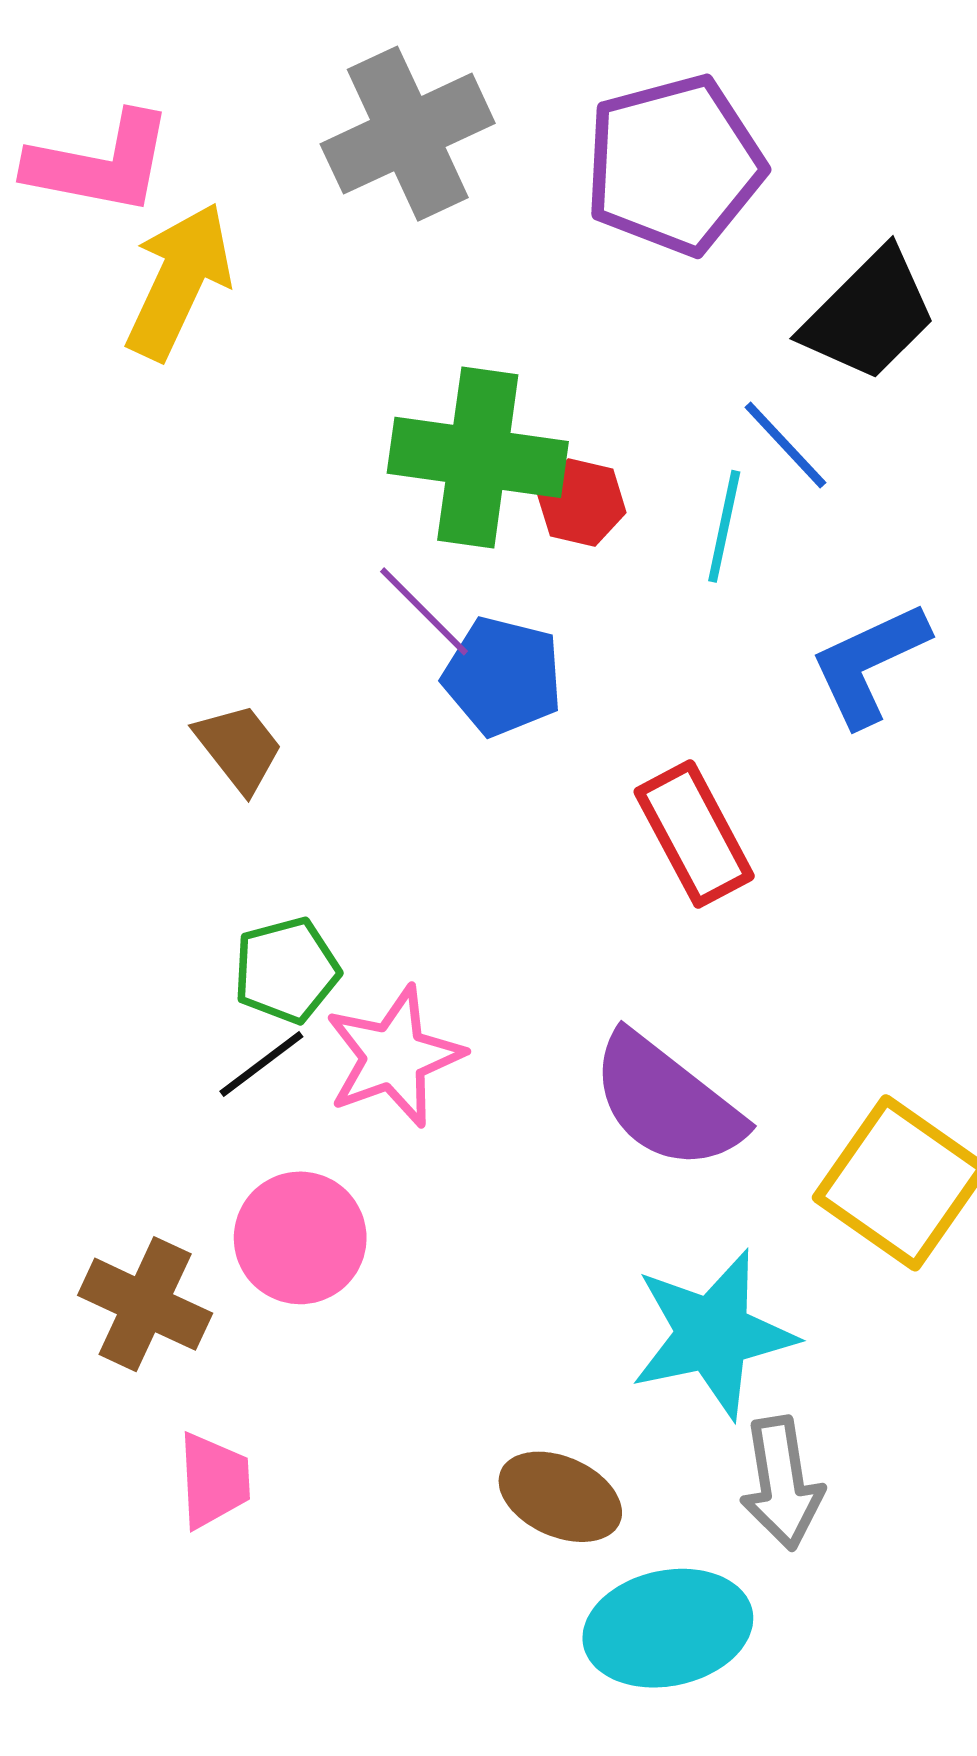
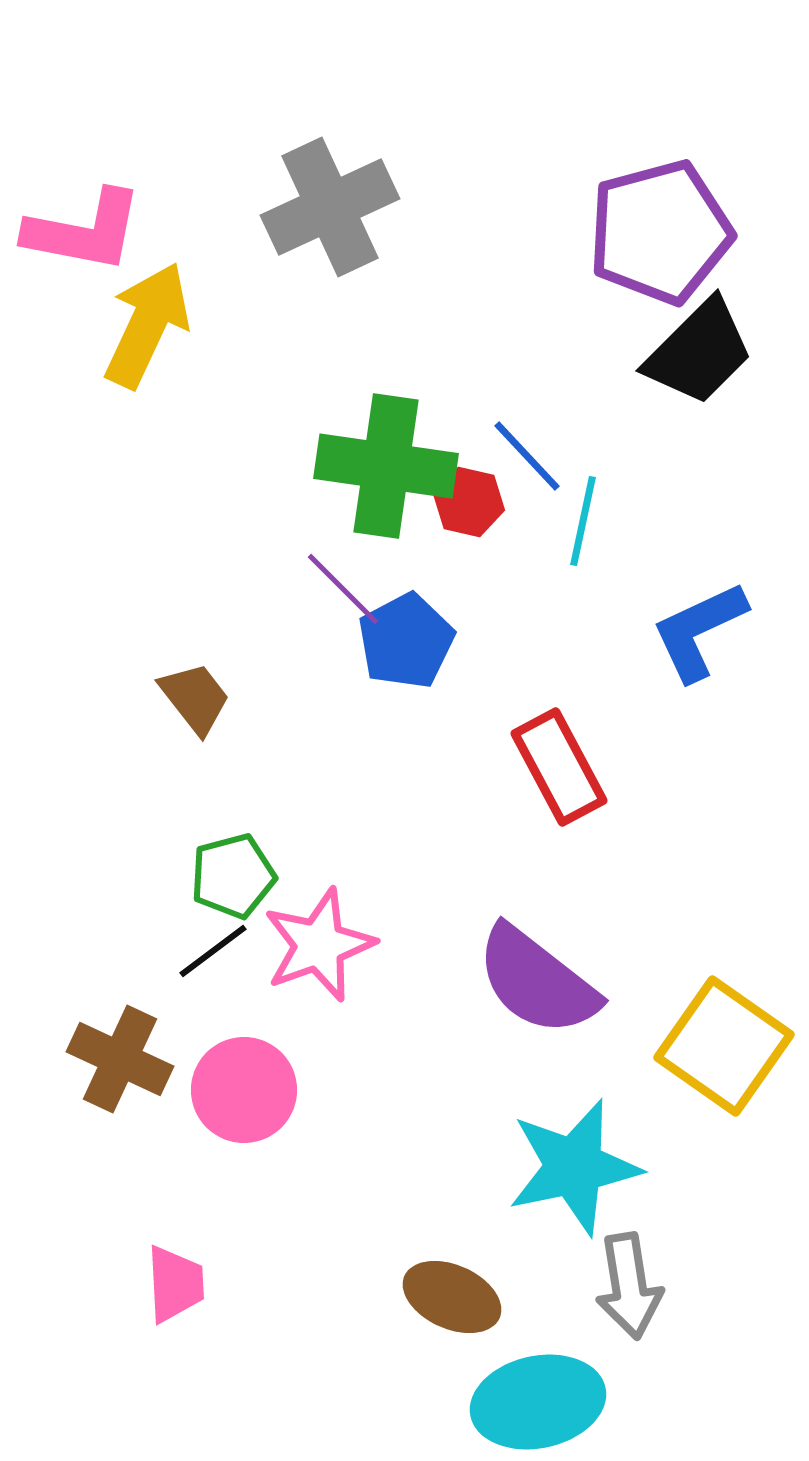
purple pentagon: (674, 165) -> (660, 232), moved
blue line: (785, 445) -> (527, 456), moved
blue pentagon: (503, 676) -> (406, 641), turned 30
brown cross: (145, 1304) -> (120, 1059), moved

